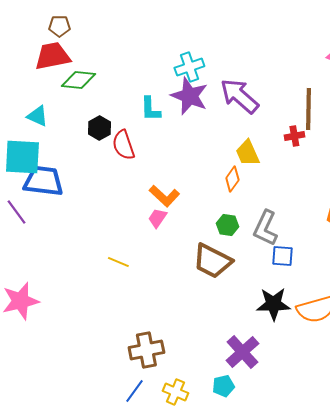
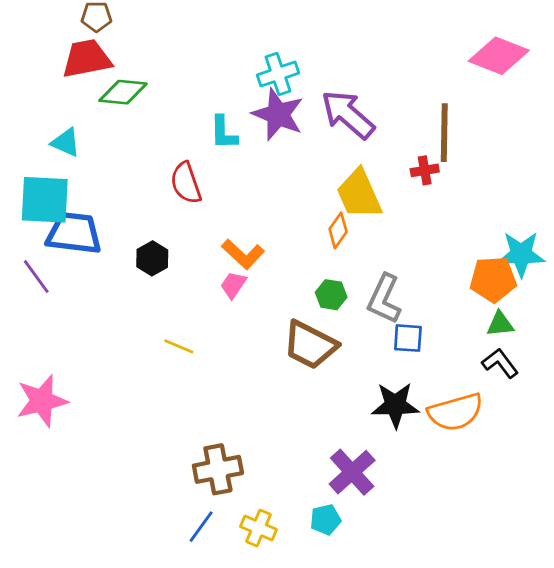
black hexagon: (99, 128) -> (152, 258), moved
yellow trapezoid: (247, 153) -> (359, 194), size x1.4

